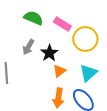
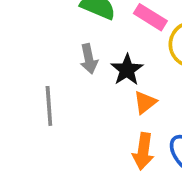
gray arrow: (28, 47) -> (89, 59), turned -42

